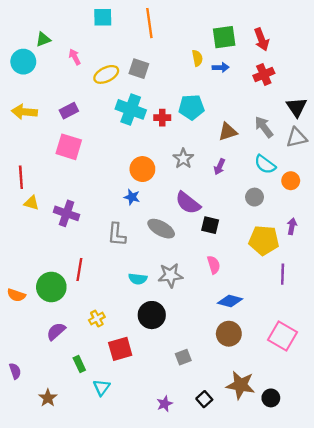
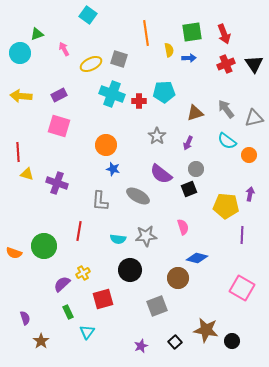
cyan square: (103, 17) -> (88, 15), turned 36
orange line: (149, 23) -> (146, 33), moved
black triangle: (297, 107) -> (254, 64), moved
orange circle: (142, 169) -> (106, 145), moved
gray circle: (255, 197) -> (196, 169), moved
black square: (210, 225) -> (189, 189), moved, turned -35
red line: (79, 269) -> (79, 231), moved
purple semicircle: (56, 331) -> (62, 284), moved
brown circle: (229, 334) -> (178, 278), moved
gray square: (183, 357) -> (157, 306), size x1.5
purple semicircle: (15, 371) -> (25, 318), moved

